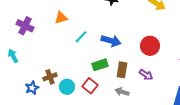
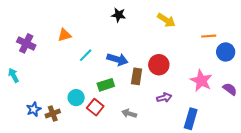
brown rectangle: (122, 70) -> (137, 76), moved
purple arrow: (146, 75) -> (164, 98), moved, turned -48
brown cross: (50, 77) -> (53, 113), moved
cyan circle: (67, 87) -> (76, 98), moved

